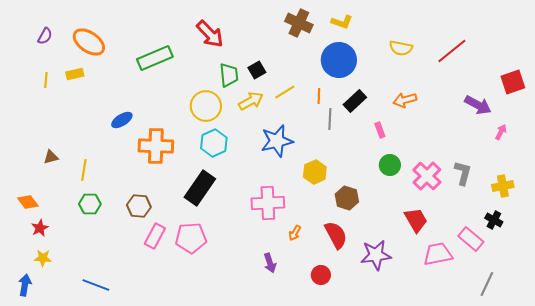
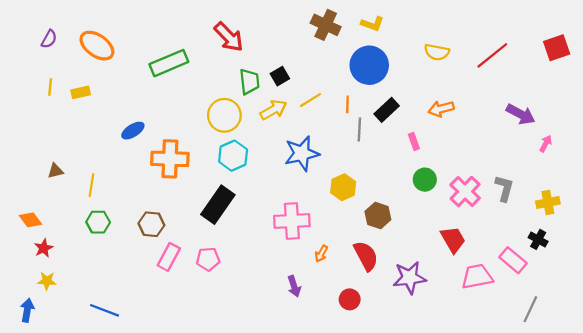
yellow rectangle: (75, 74) -> (81, 92), moved
red square: (513, 82) -> (557, 48), moved
pink pentagon: (191, 238) -> (208, 259), size x0.7

